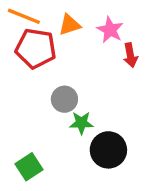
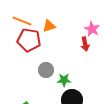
pink star: (110, 30) -> (92, 29), moved
green star: (81, 123) -> (64, 80), moved

